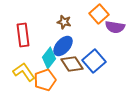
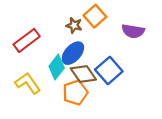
orange square: (99, 14) -> (95, 16), moved
red rectangle: (23, 35) -> (27, 40), turned 60
orange pentagon: (45, 80) -> (75, 92), moved

